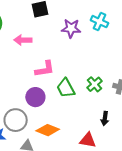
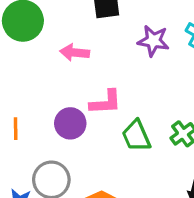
purple circle: (35, 97) -> (70, 123), moved

